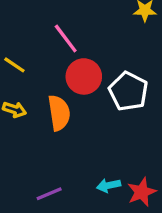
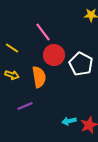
purple line: (49, 194) -> (25, 106), moved

